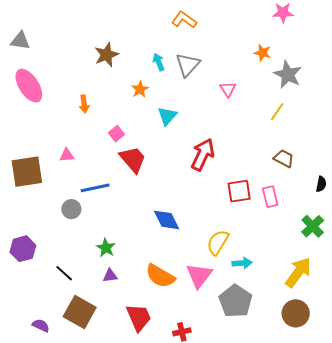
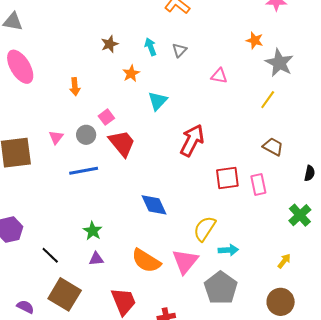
brown star: (106, 55) -> (110, 44), moved, size x0.7
gray triangle: (188, 65) -> (179, 50), size x0.6
pink triangle: (228, 89) -> (219, 76), turned -48
pink triangle: (67, 155) -> (56, 137), turned -49
gray circle: (71, 209) -> (86, 135), moved
yellow arrow: (298, 272) -> (284, 261), size x0.5

